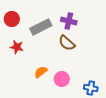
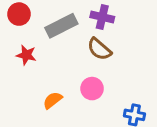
orange semicircle: (41, 72) -> (53, 100), moved
pink circle: (62, 79) -> (92, 89), moved

